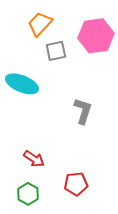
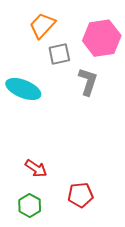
gray L-shape: (83, 111) -> (88, 82), moved

